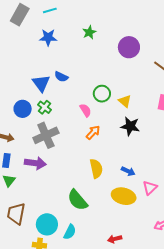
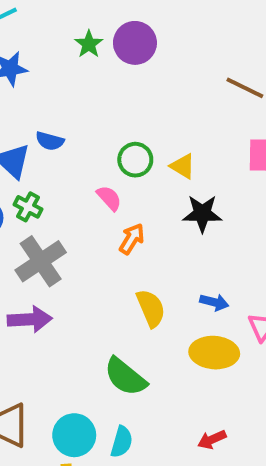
purple circle: (129, 47) -> (135, 43), moved

